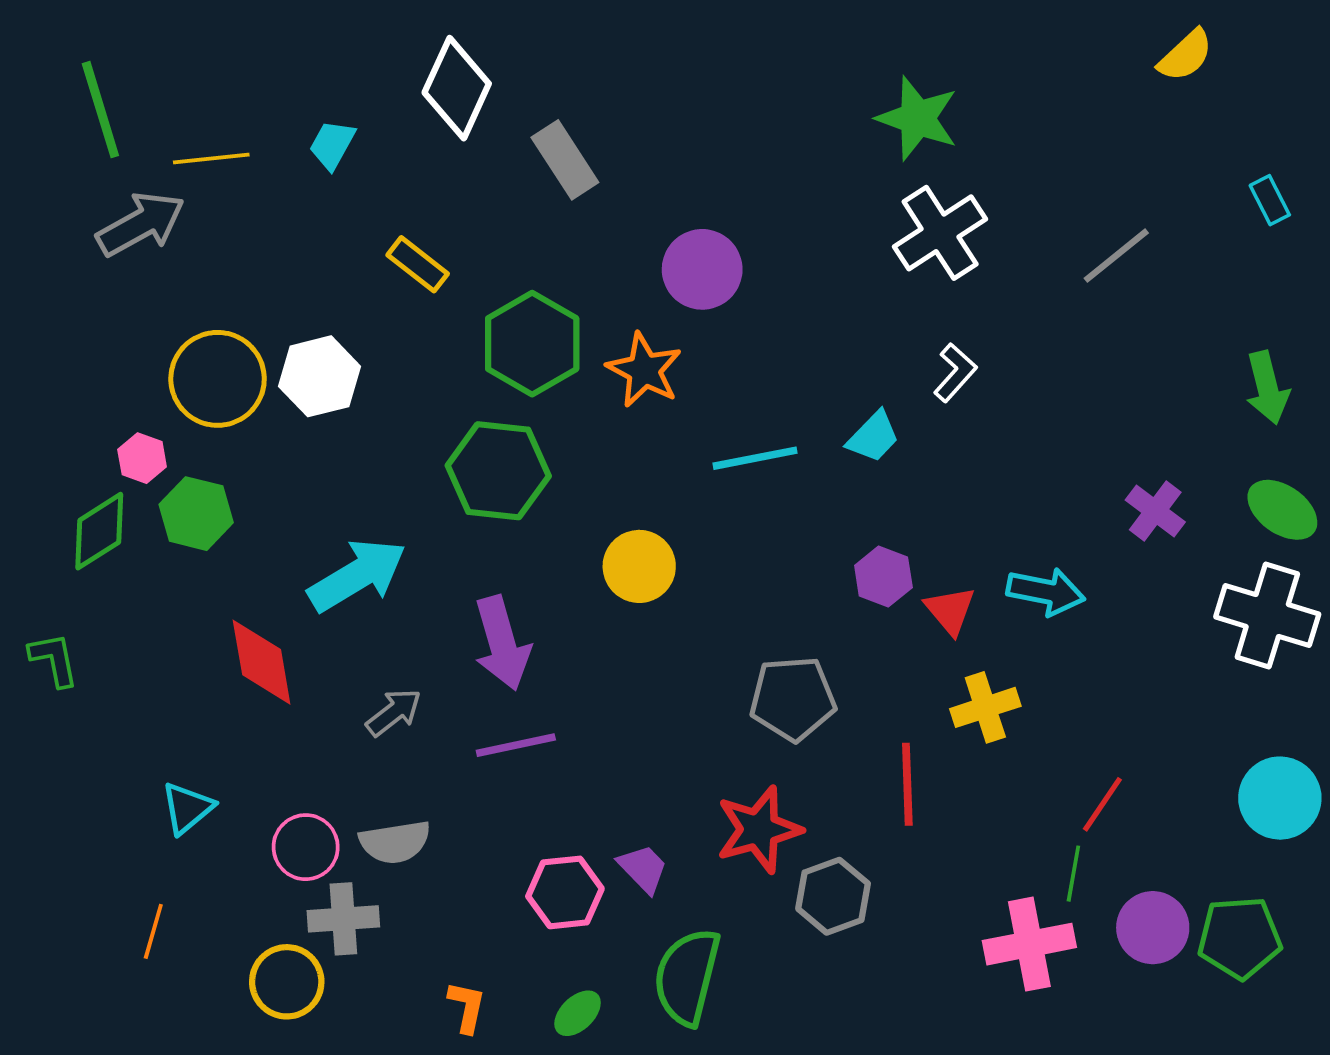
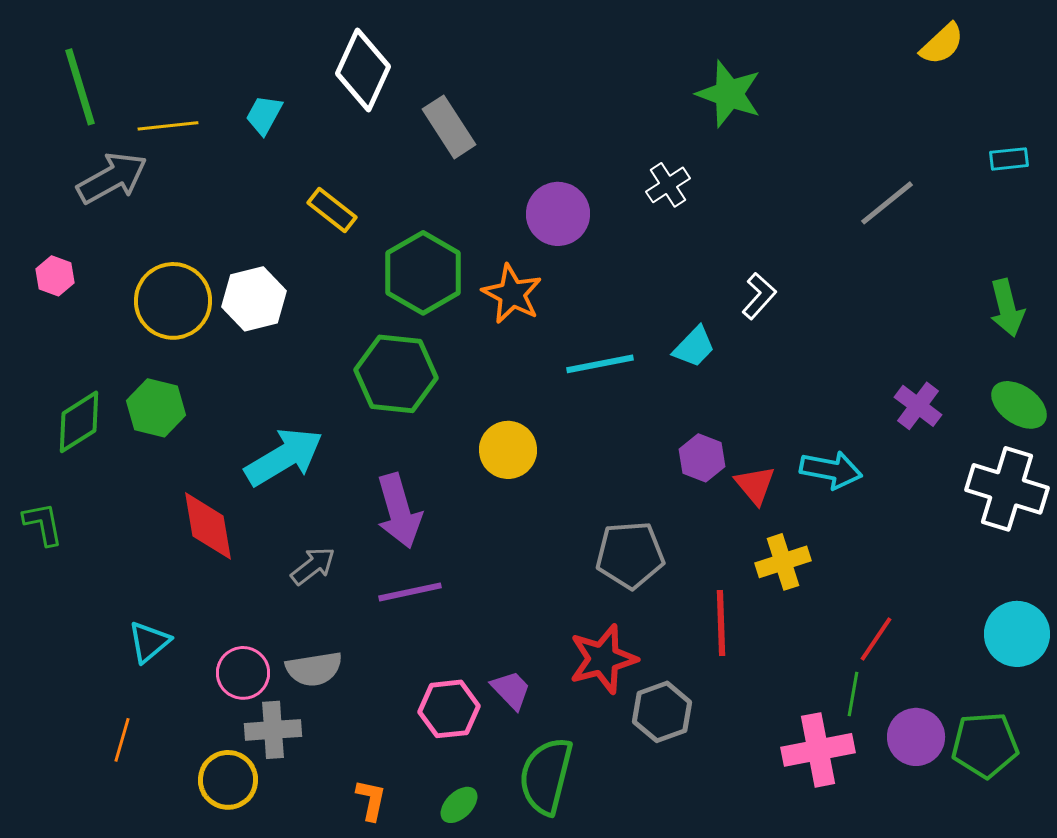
cyan rectangle: (1270, 200) -> (1009, 159), turned -69
white cross: (940, 233) -> (668, 185), moved, size x0.6
pink hexagon: (142, 458) -> (55, 276), moved

